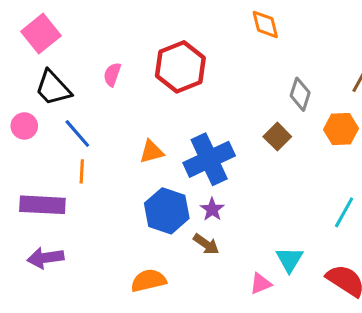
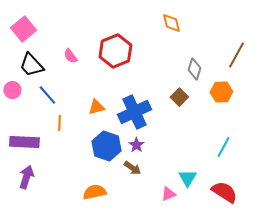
pink semicircle: (112, 74) -> (70, 56), turned -56
orange line: (82, 171) -> (59, 123), moved
purple arrow: (45, 258) -> (26, 177), turned 115

